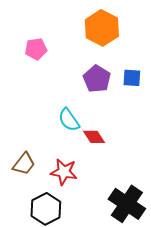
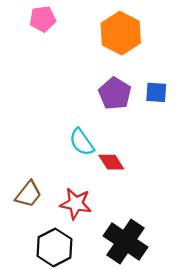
pink pentagon: (36, 49) -> (43, 19), moved
black cross: (127, 204) -> (125, 242), moved

